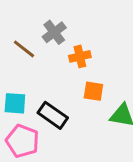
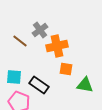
orange cross: (80, 56) -> (57, 46), size x1.5

